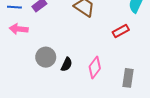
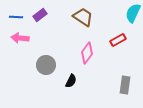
black semicircle: (67, 64) -> (71, 81), moved
pink diamond: (95, 68) -> (87, 53), moved

